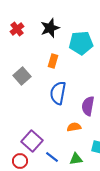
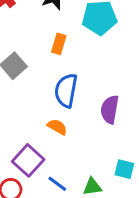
orange semicircle: (74, 127) -> (57, 127), moved, turned 40

